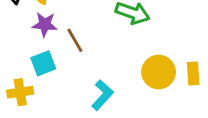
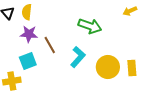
cyan L-shape: (102, 95) -> (78, 57), moved

